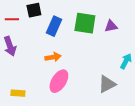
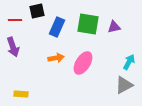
pink ellipse: (59, 81) -> (83, 63), moved
gray triangle: (107, 84) -> (124, 85), moved

